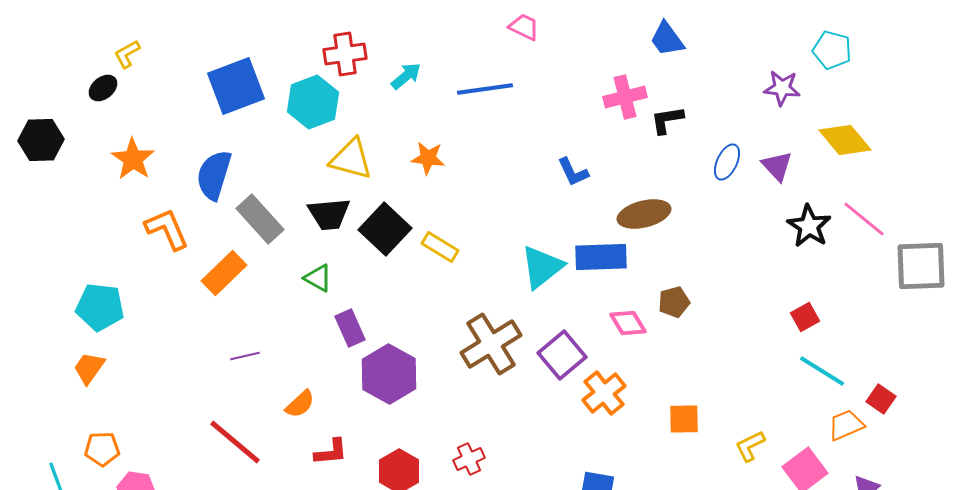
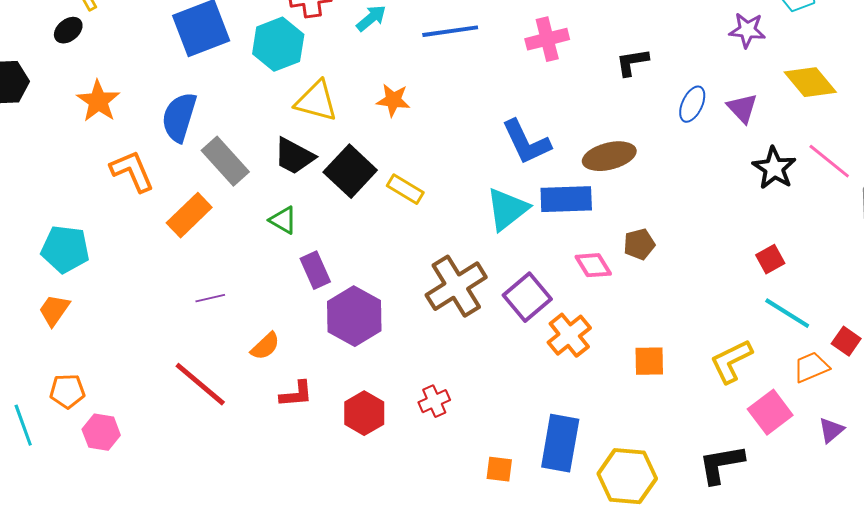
pink cross: (625, 97) -> (547, 39), moved
blue L-shape: (573, 172) -> (526, 142), moved, size x1.6
black trapezoid: (329, 214) -> (294, 156), turned 33
yellow L-shape: (750, 446) -> (731, 361), moved, size x1.4

